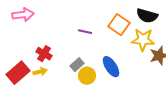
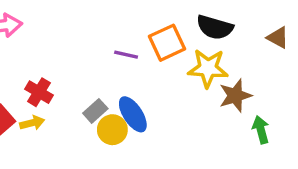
orange square: (119, 25) -> (167, 43), turned 30
purple line: (85, 32) -> (126, 55), moved
blue ellipse: (111, 67) -> (133, 114), moved

